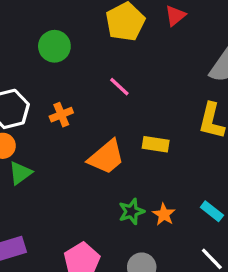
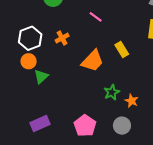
yellow rectangle: (156, 144) -> (122, 50), turned 56
orange star: (164, 214) -> (132, 101), moved

